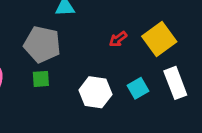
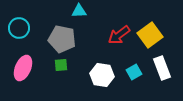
red arrow: (118, 39) -> (119, 35), size x1.6

